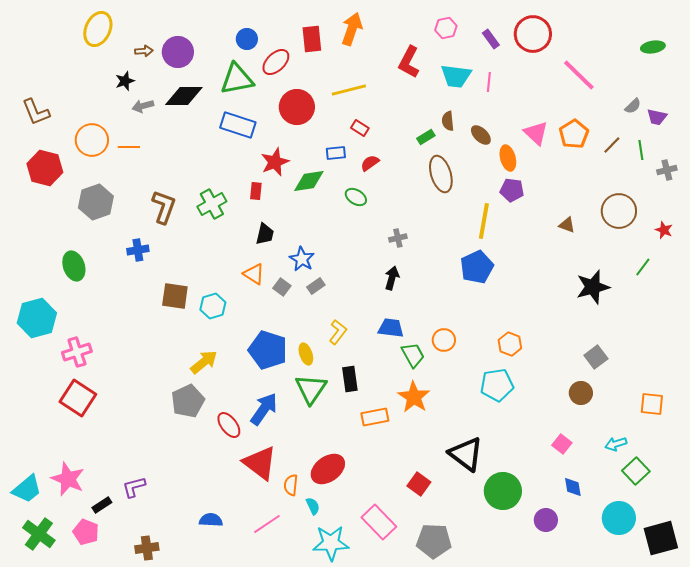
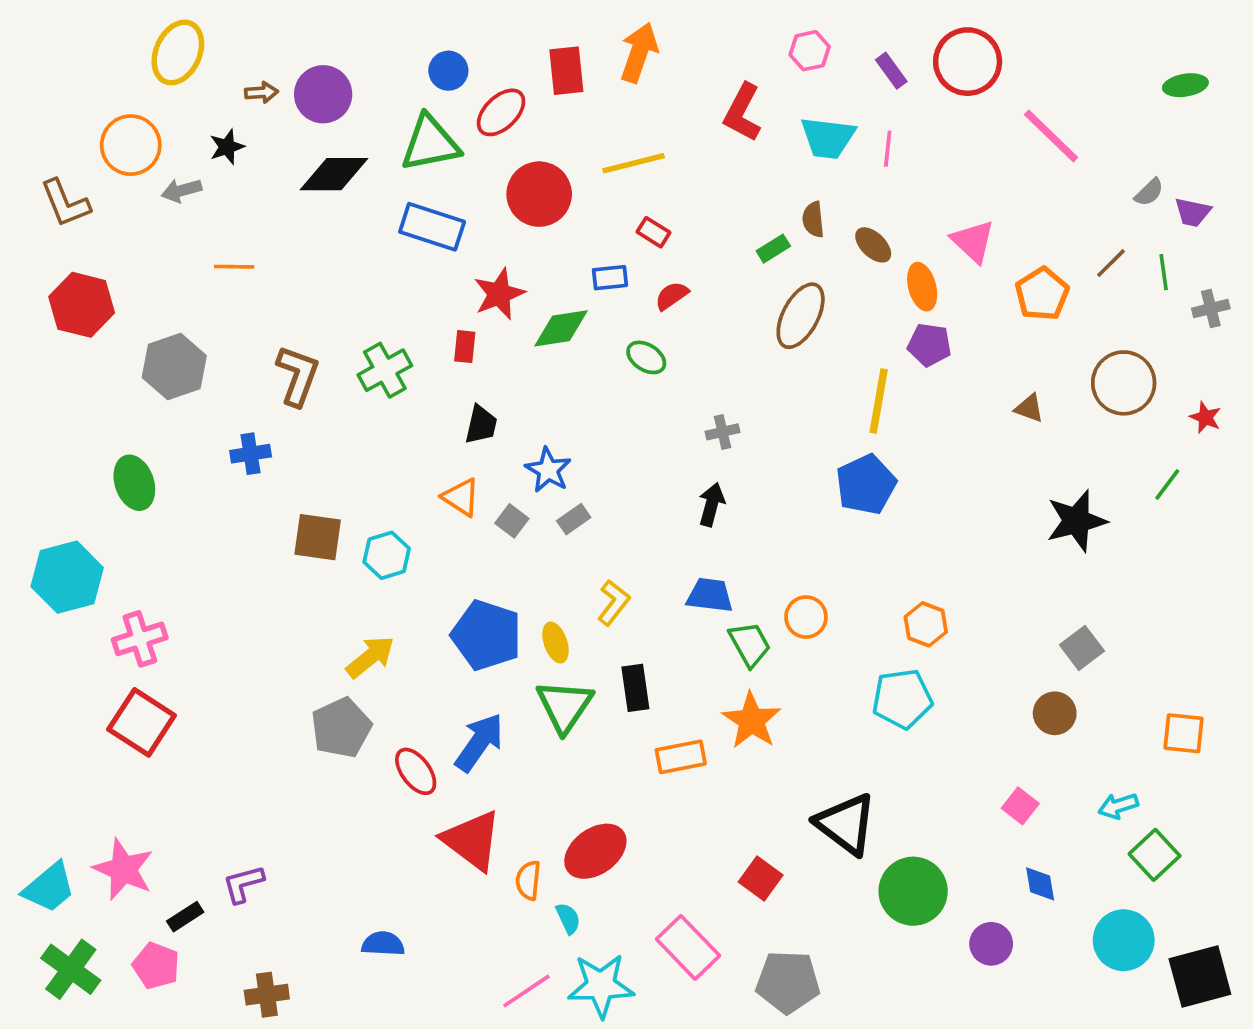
gray arrow: (143, 106) -> (182, 190), moved
orange pentagon: (574, 134) -> (1042, 294), moved
orange circle: (92, 140) -> (131, 145), moved
brown ellipse: (441, 174) -> (801, 316), turned 45
pink line: (267, 524) -> (526, 991), moved

